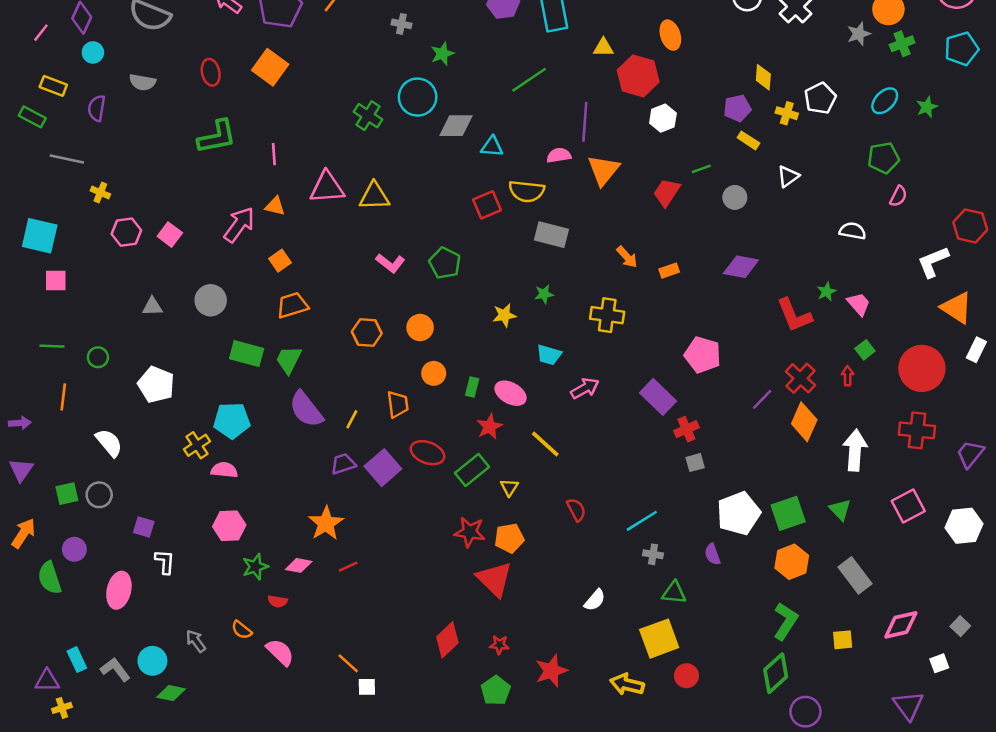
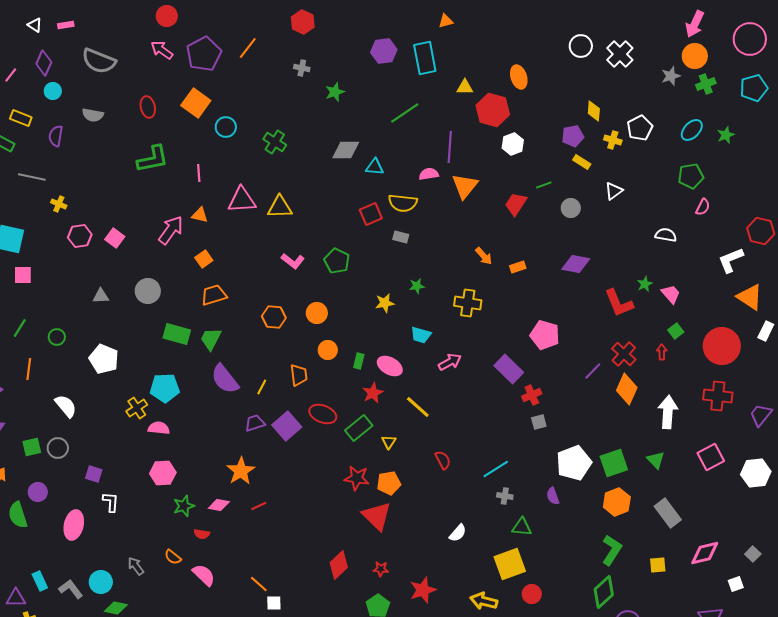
cyan circle: (418, 97) -> (226, 127), moved, size x0.7
gray rectangle: (551, 235) -> (401, 237), moved, size x0.6
green line: (52, 346) -> (20, 328), turned -60

